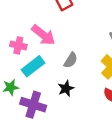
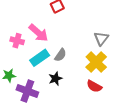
cyan rectangle: (33, 66) -> (40, 58), moved

